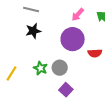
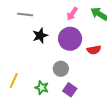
black star: (33, 31) -> (40, 36), moved
green star: (40, 68) -> (42, 88), moved

